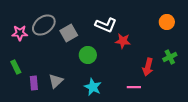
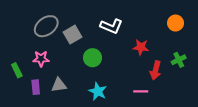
pink star: (20, 33) -> (41, 59), moved
red star: (123, 41) -> (141, 47), moved
gray triangle: (56, 81) -> (59, 85), turned 35

